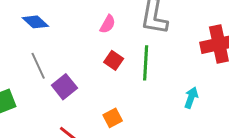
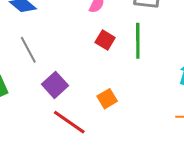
purple square: (64, 87) -> (55, 85), moved

